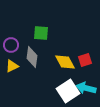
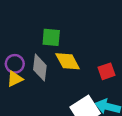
purple circle: (11, 45) -> (15, 64), moved
yellow diamond: (65, 62) -> (68, 61), moved

